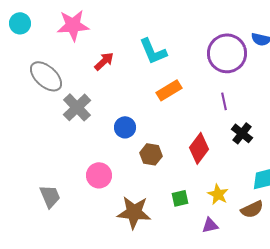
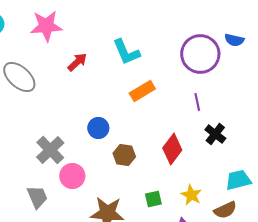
gray cross: (77, 107) -> (50, 150), moved
gray trapezoid: (50, 196) -> (37, 197), moved

